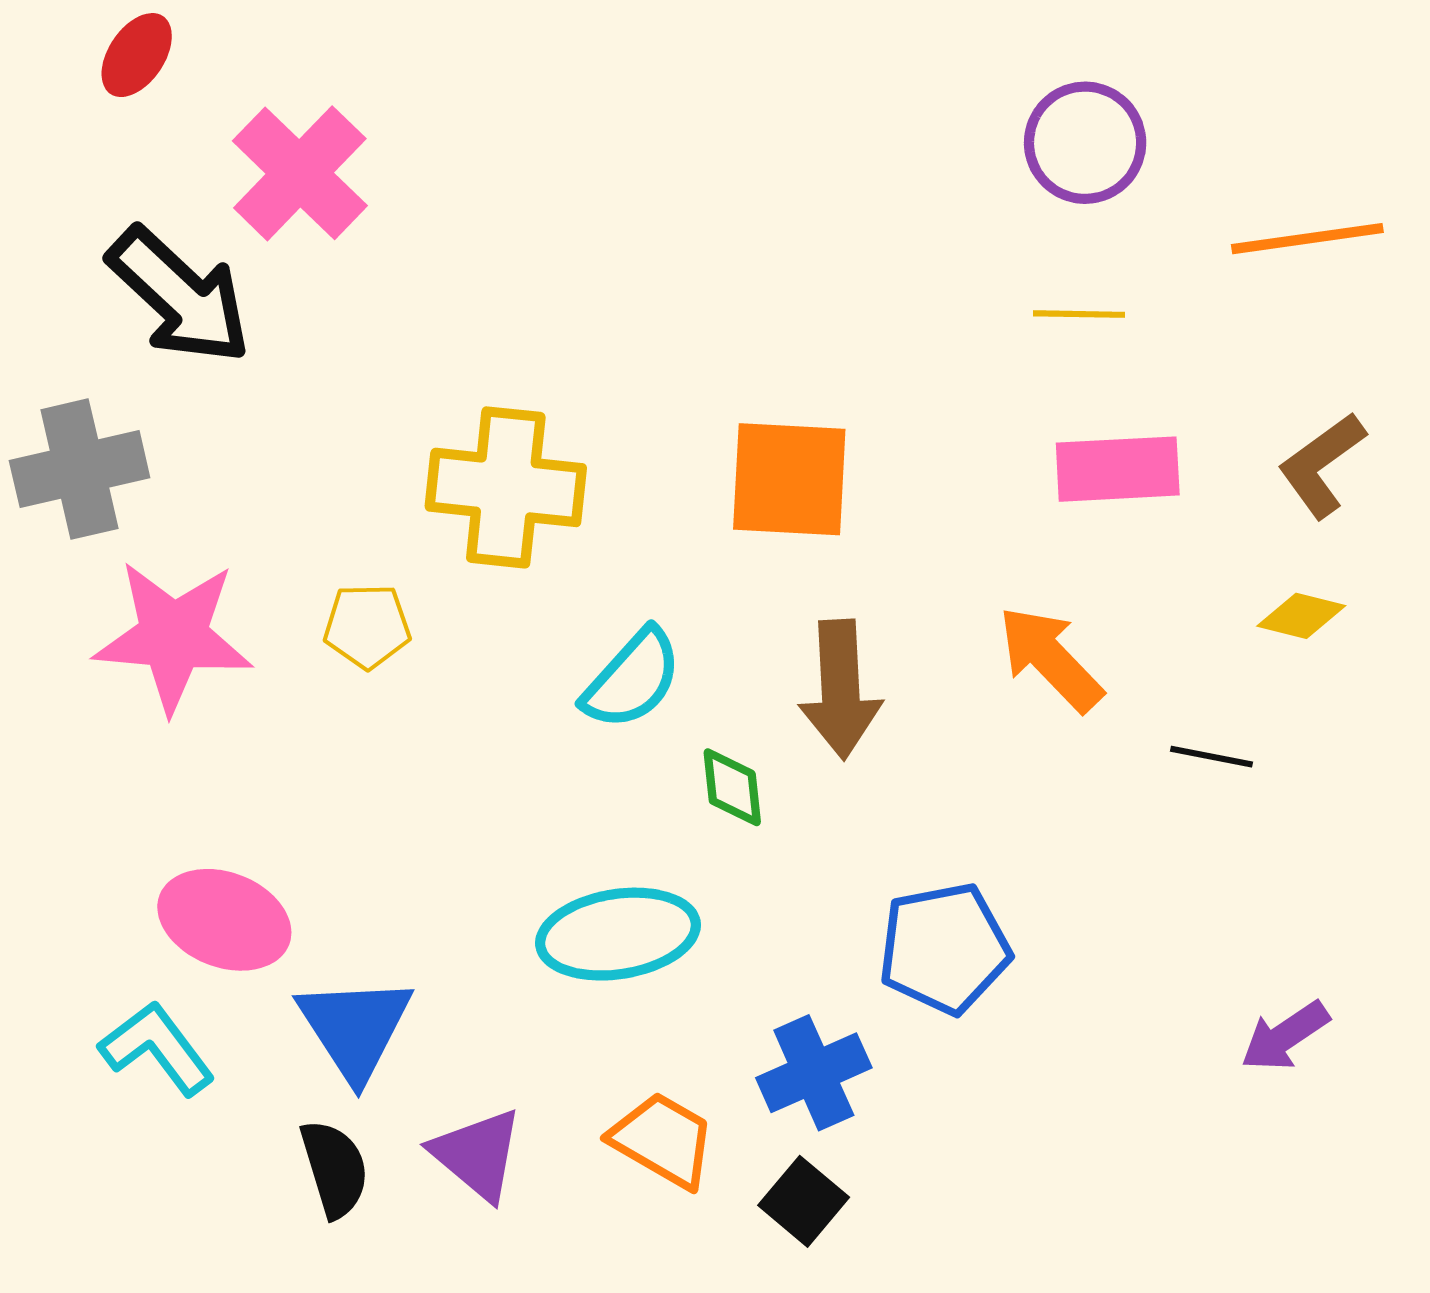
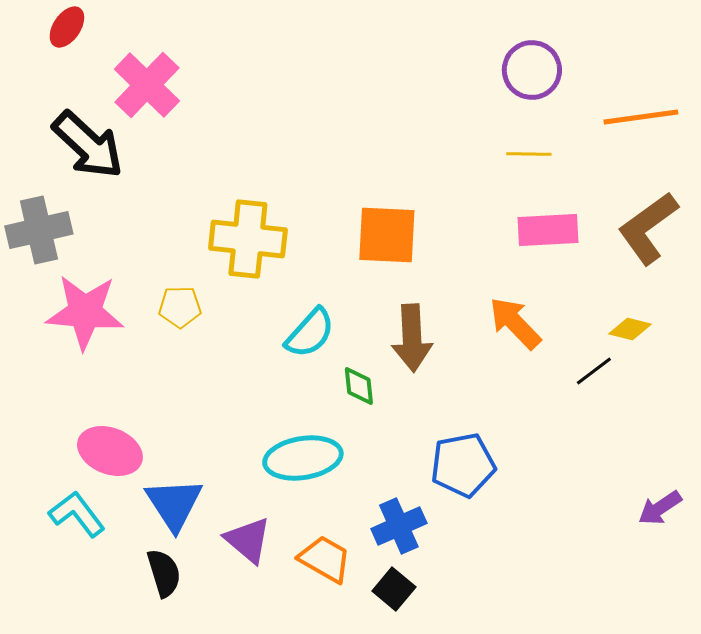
brown L-shape: (1322, 465) -> (648, 228), size x1.4
yellow diamond: (1301, 616) -> (630, 329), moved
black line: (1212, 757) -> (594, 371), turned -48
purple arrow: (1285, 1036) -> (660, 508), moved
purple triangle: (477, 1154) -> (248, 540), moved

